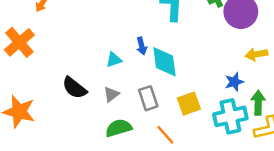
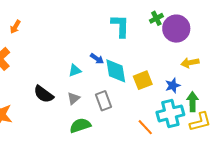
blue arrow: (142, 46) -> (97, 59), turned -40
yellow square: (189, 104) -> (143, 80), moved
orange line: (165, 135) -> (145, 127), moved

